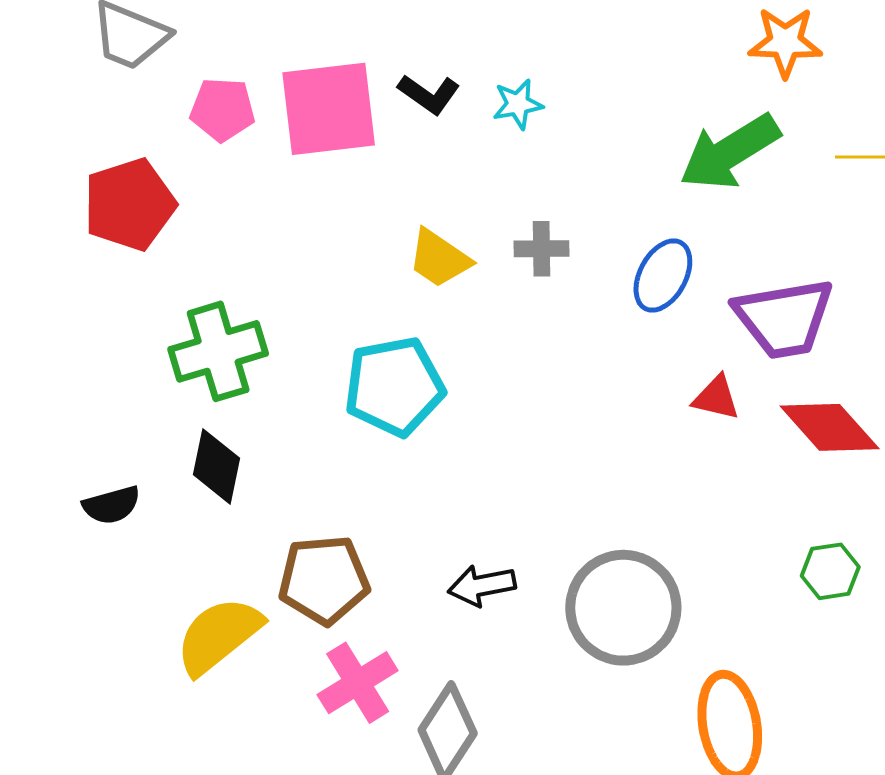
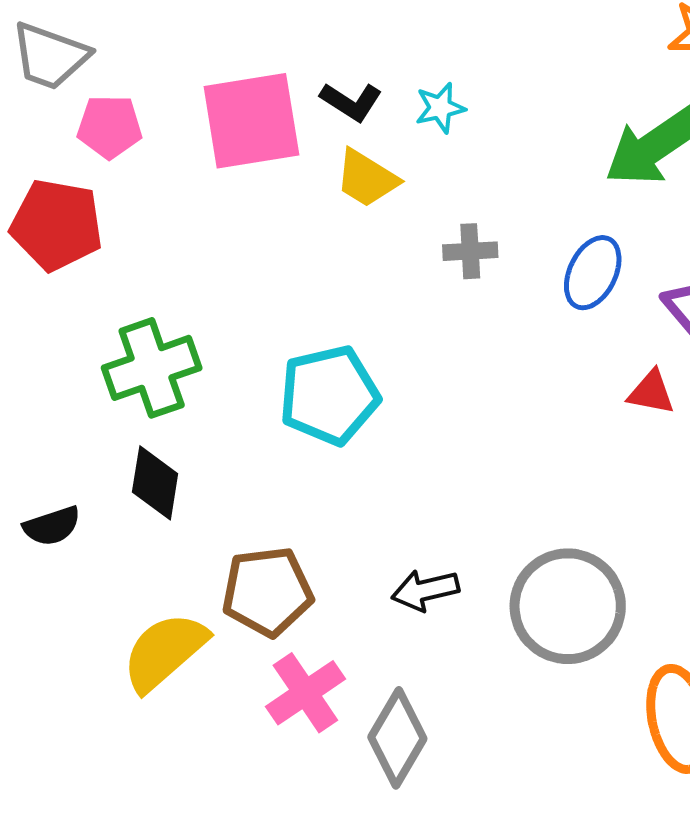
pink pentagon: (223, 109) -> (110, 127), moved
red pentagon: (129, 204) -> (57, 225), turned 30
yellow trapezoid: (439, 258) -> (367, 178), moved

